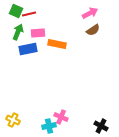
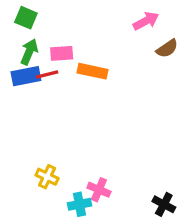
red line: (29, 14) -> (47, 74), moved
brown semicircle: (93, 30) -> (167, 49), moved
blue rectangle: (28, 49) -> (26, 76), moved
yellow cross: (13, 120) -> (47, 177), moved

